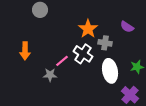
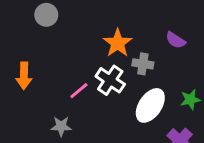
white ellipse: (110, 71) -> (150, 105), turned 45
gray star: (50, 75) -> (61, 126), moved

